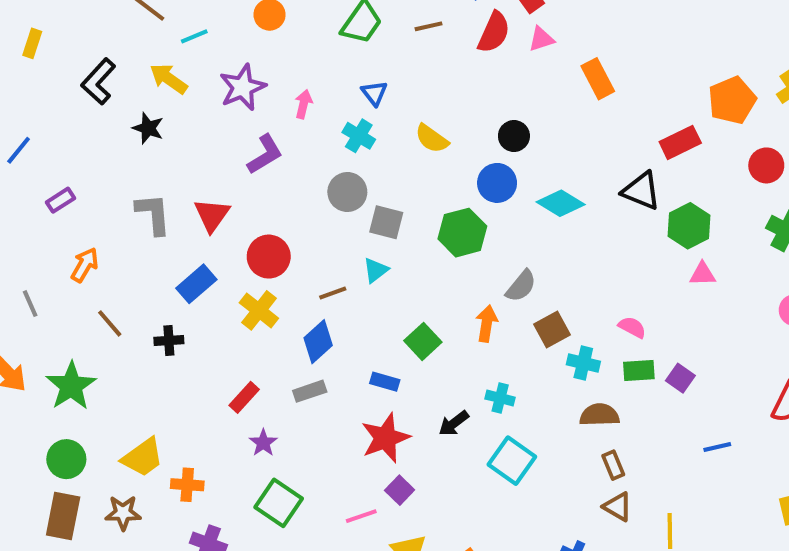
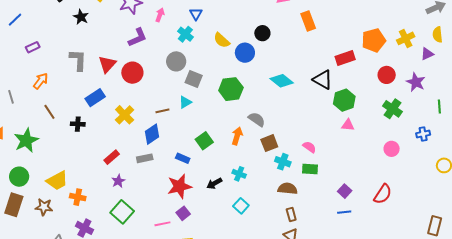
black circle: (514, 136) -> (262, 33), moved
blue circle: (497, 183) -> (245, 53), moved
red circle: (269, 257) -> (132, 73), moved
gray semicircle: (521, 286) -> (257, 119), turned -102
purple square: (680, 378) -> (345, 191), moved
cyan square: (512, 461) -> (241, 206), size x0.7

